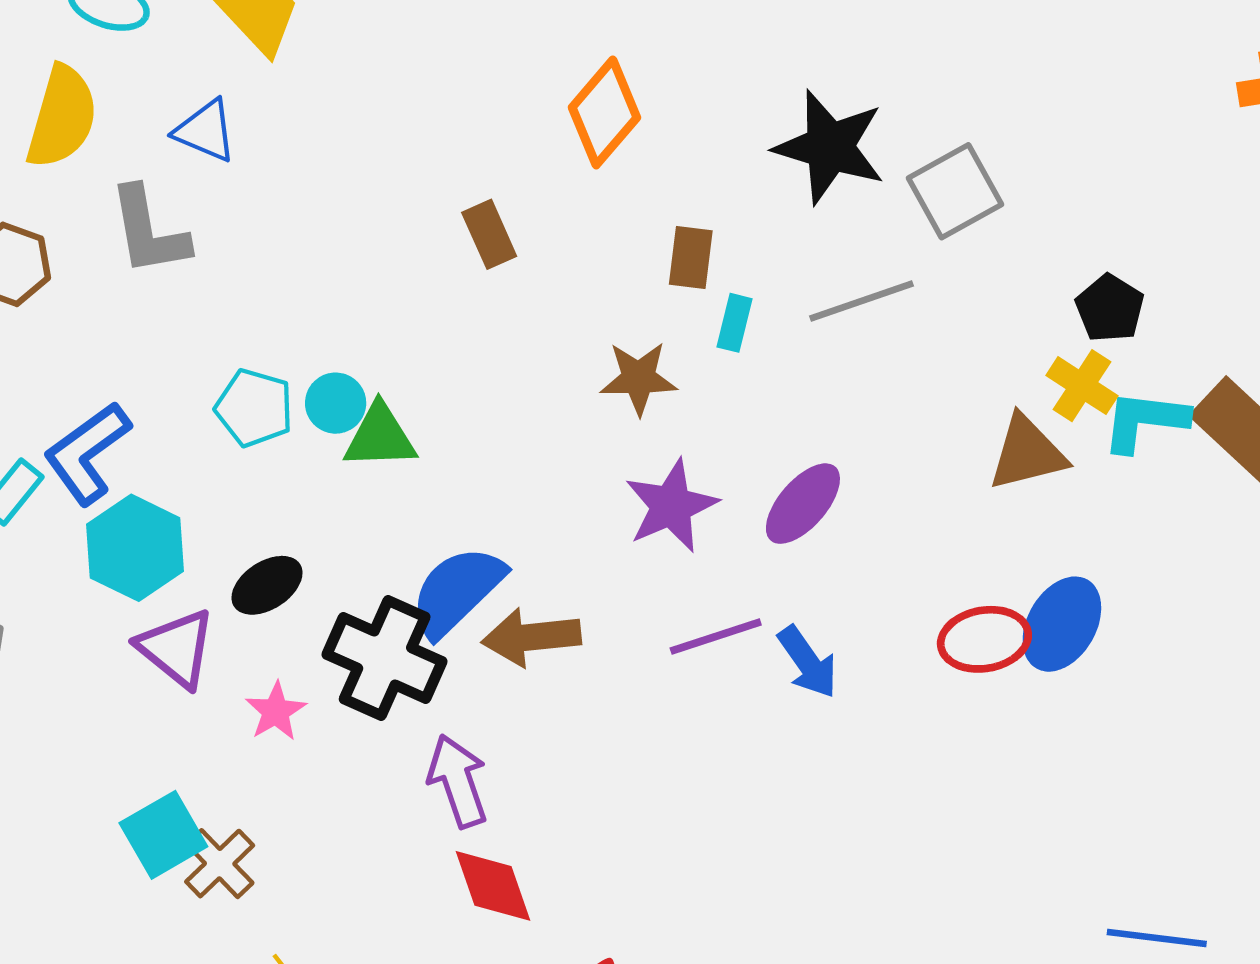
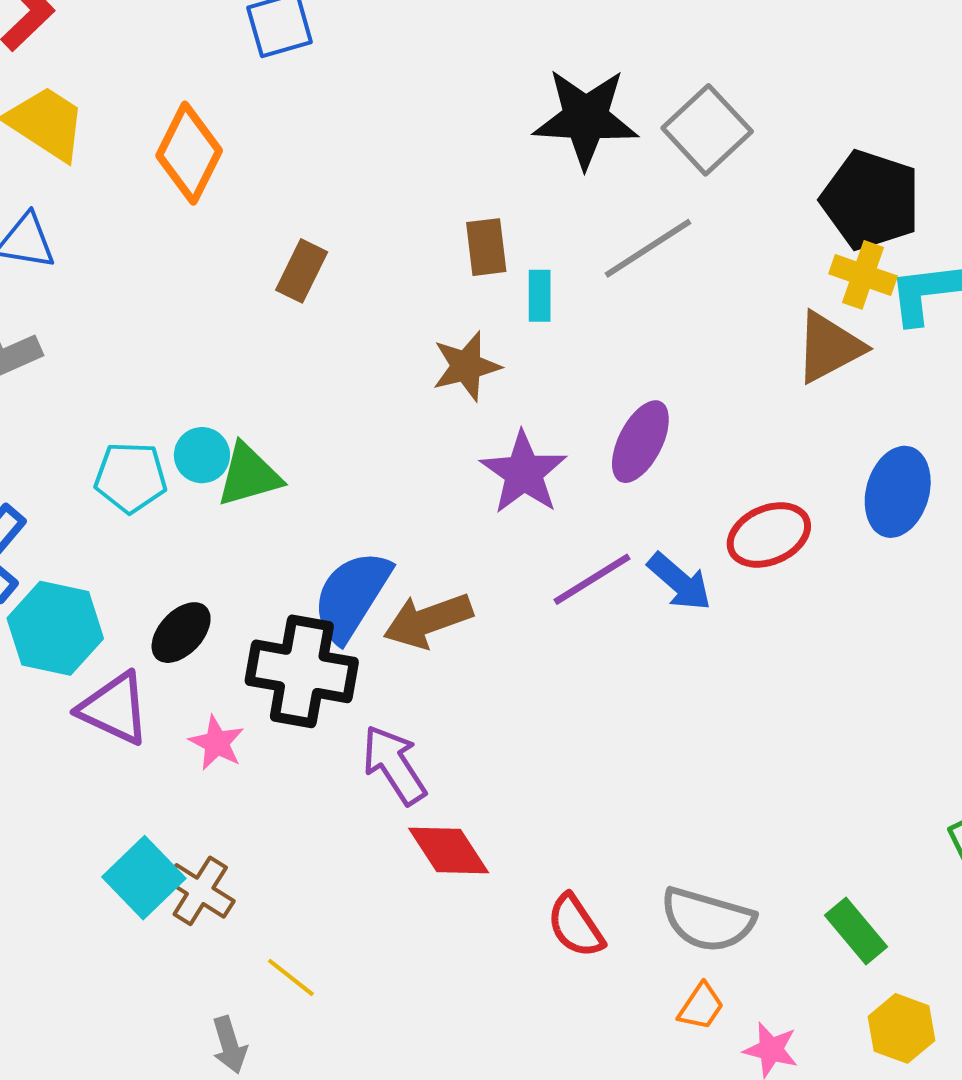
orange diamond: (604, 112) -> (189, 153), moved
brown rectangle: (489, 234) -> (302, 271), turned 64
black pentagon: (1110, 308) -> (871, 200), size x1.6
red ellipse: (984, 639) -> (769, 535), moved

